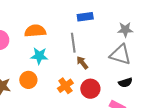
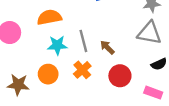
gray line: (73, 43) -> (83, 41), moved
orange cross: (65, 86) -> (82, 70), moved

